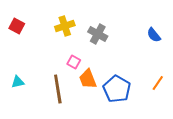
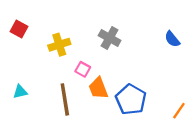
yellow cross: (65, 26) -> (59, 45), moved
orange line: (158, 83) -> (179, 111), moved

